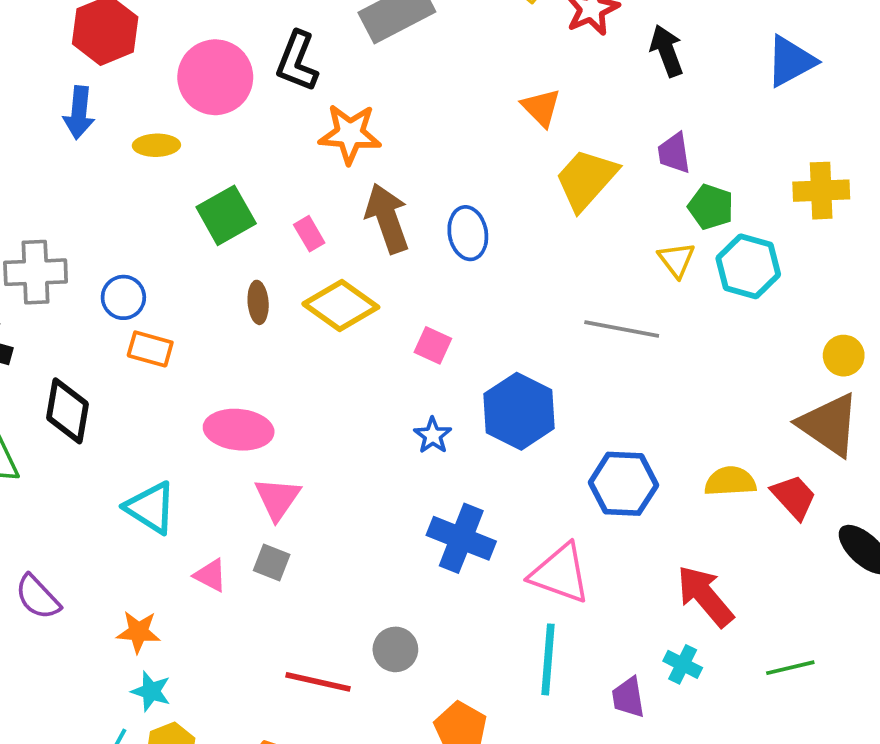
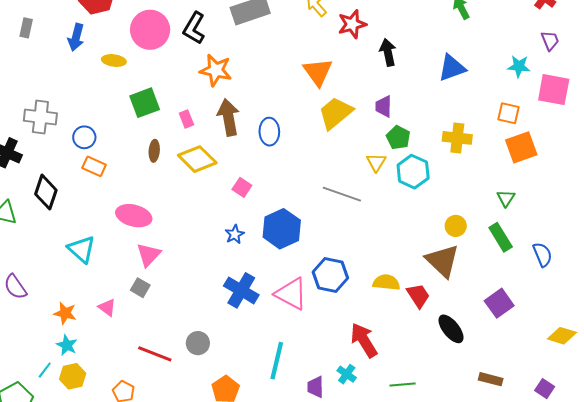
orange triangle: (541, 108) -> (318, 72), size x1.4
pink triangle: (560, 573) -> (291, 294), moved
pink triangle: (210, 575) -> (107, 307), moved

